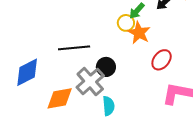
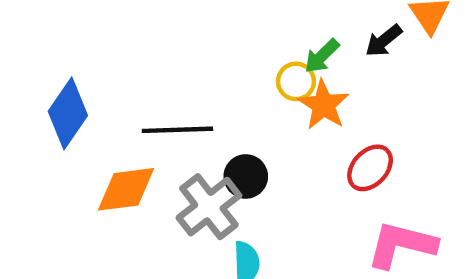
blue diamond: (27, 72) -> (68, 113), moved, turned -32
orange diamond: (60, 98) -> (126, 189), moved

